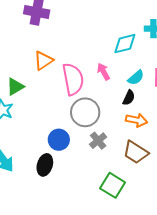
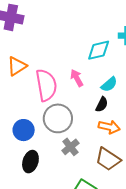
blue circle: (59, 140) -> (24, 130), moved
black ellipse: (45, 165) -> (30, 162), moved

